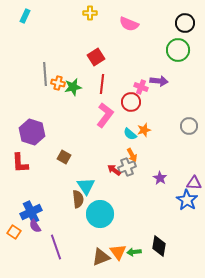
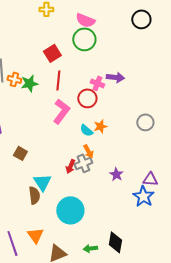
green circle: (178, 50) -> (84, 39), moved
red arrow: (114, 170) -> (70, 166), turned -104
cyan circle: (100, 214) -> (70, 210), moved
orange triangle: (118, 252) -> (35, 235), moved

